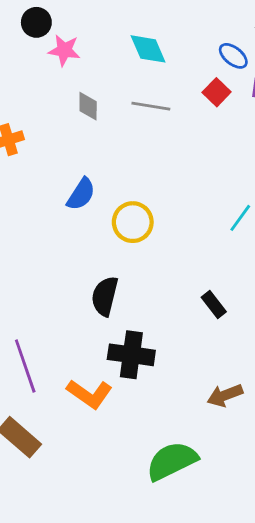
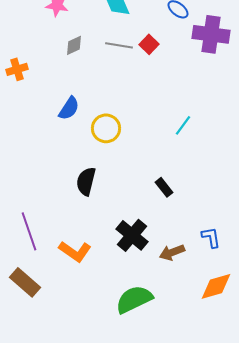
red square: (217, 92) -> (149, 44), moved
gray diamond: (88, 106) -> (74, 45), turned 65
black cross: (131, 355) -> (132, 235), moved, turned 32

